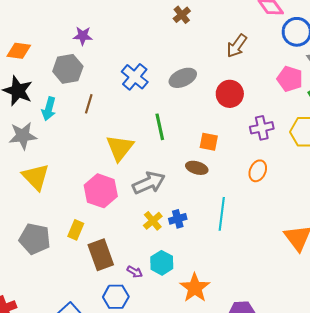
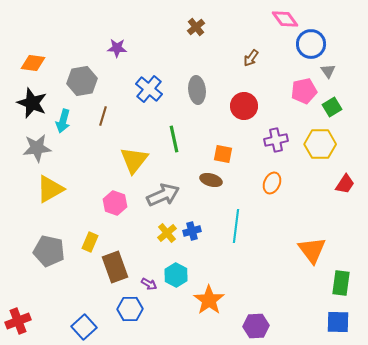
purple star: (83, 36) -> (117, 48), moved
brown arrow: (237, 46) -> (251, 58), size x0.7
gray ellipse: (183, 78) -> (197, 90), turned -72
pink pentagon: (290, 79) -> (304, 91), turned -30
yellow triangle: (36, 177) -> (50, 189), turned 44
pink hexagon: (101, 191) -> (115, 203), size x0.7

